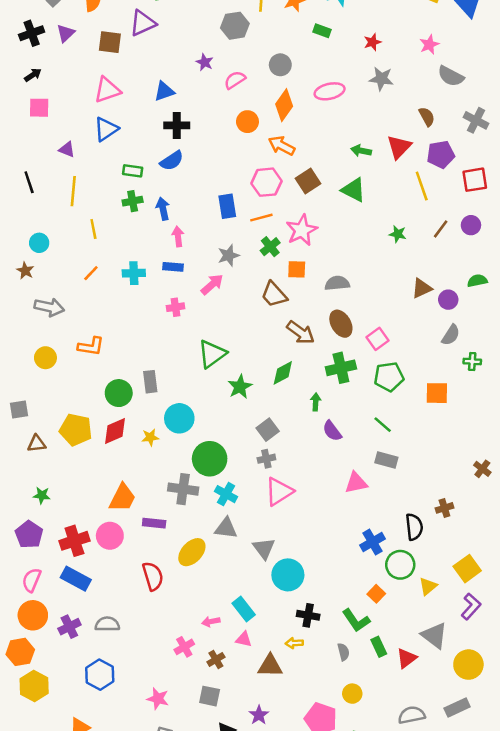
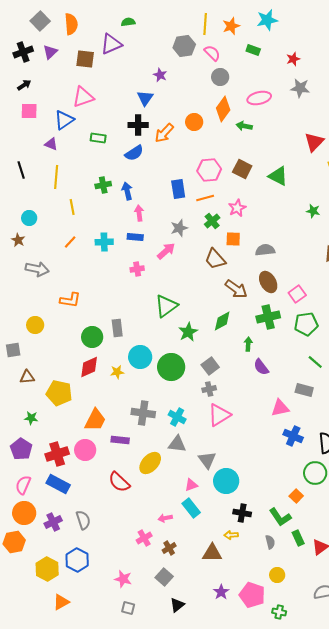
pink semicircle: (235, 80) -> (212, 53), moved, turned 78
blue triangle: (164, 91) -> (145, 98), moved, turned -36
blue triangle: (106, 129) -> (64, 120), moved
orange arrow: (282, 146) -> (164, 133), moved, turned -75
green arrow: (361, 151) -> (244, 126), moved
green rectangle: (133, 171) -> (98, 138), moved
brown square: (308, 181) -> (242, 169), turned -30
pink star: (302, 230) -> (237, 208), size x0.7
yellow circle: (45, 358) -> (35, 325), moved
green line: (383, 425) -> (315, 362), moved
yellow pentagon: (76, 430) -> (59, 393), moved
green circle: (210, 459) -> (171, 367), moved
blue cross: (372, 542) -> (293, 436), moved, turned -36
red semicircle: (153, 576) -> (119, 482), turned 150
gray semicircle: (107, 624) -> (83, 520), turned 72
pink triangle: (244, 639) -> (191, 485), moved, turned -32
yellow hexagon: (34, 686) -> (47, 569), moved
gray square: (210, 696) -> (164, 577), turned 30
purple star: (259, 715) -> (221, 592), moved

